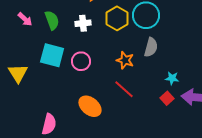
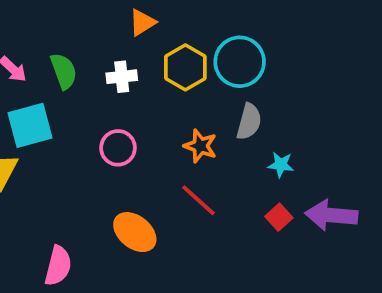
cyan square: (52, 55) -> (30, 125), moved, turned -30
cyan star: (172, 78) -> (281, 165), moved

